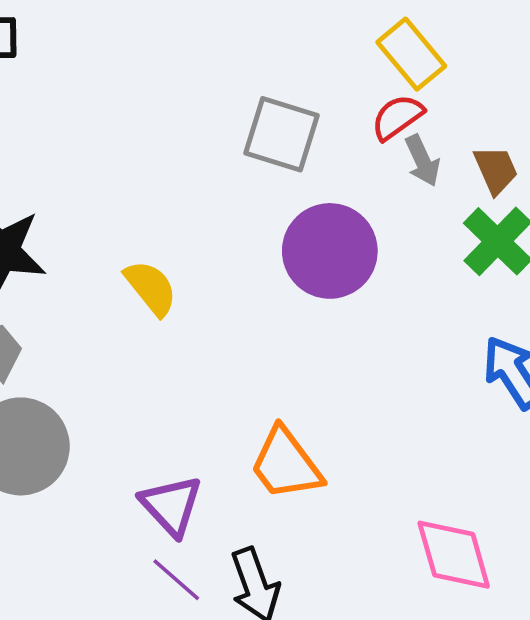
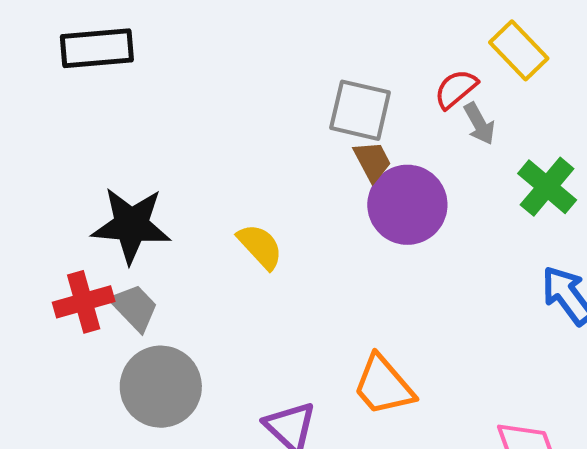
yellow rectangle: (411, 54) -> (519, 50), moved
brown trapezoid: (496, 170) -> (372, 161), moved

